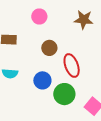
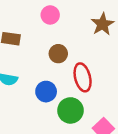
brown star: (84, 20) -> (103, 24), turned 30

